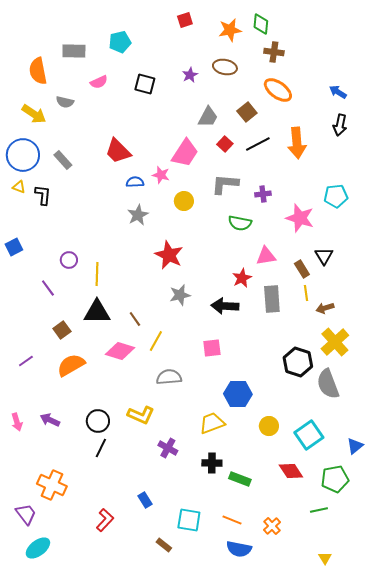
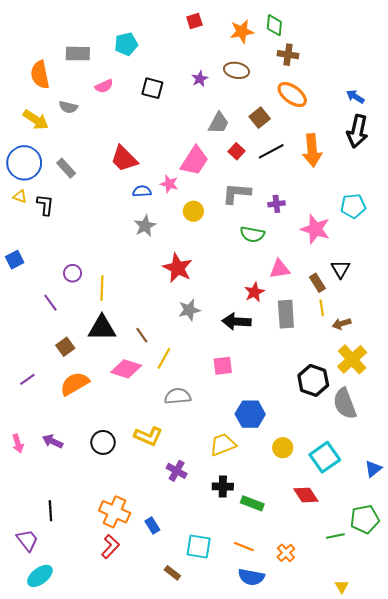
black arrow: (340, 125) -> (357, 131), size x1.4
black line: (101, 448) -> (50, 511), moved, turned -30
green pentagon: (335, 479) -> (365, 519), moved
orange cross: (52, 485) -> (115, 512), moved

